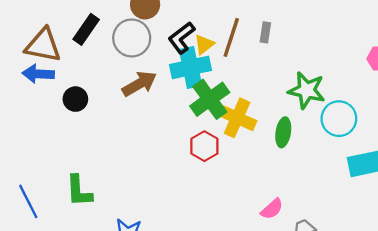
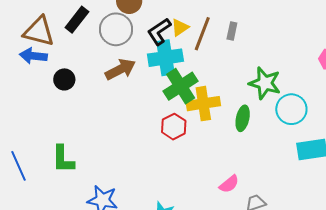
yellow triangle: (204, 44) -> (180, 27), moved
yellow cross: (237, 118) -> (203, 104), turned -36

